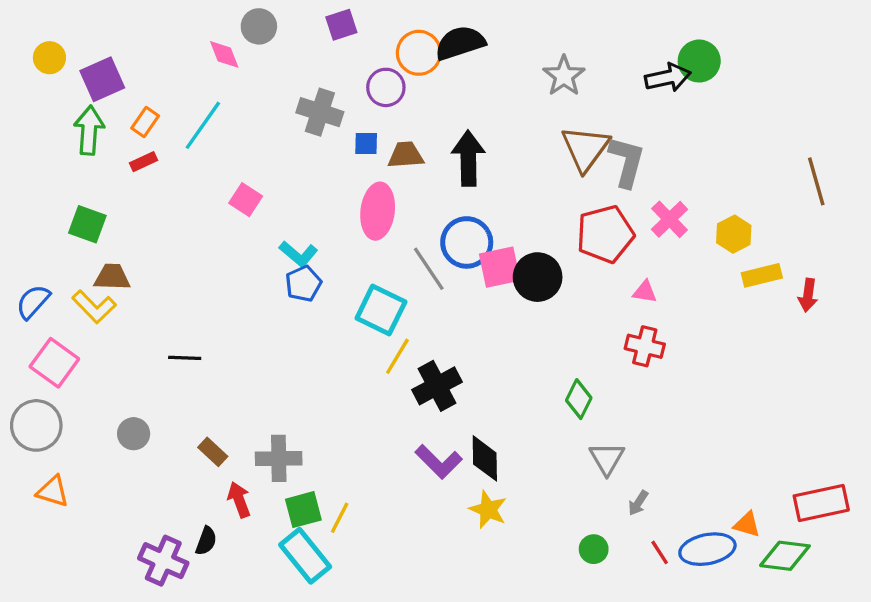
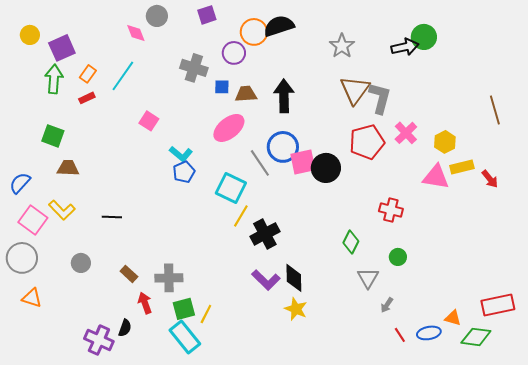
pink ellipse: (378, 211) -> (229, 128), turned 44
pink triangle: (645, 292) -> (436, 177), moved, size x1.8
red arrow: (808, 295) -> (490, 179), turned -48
yellow L-shape: (94, 307) -> (62, 210), moved
green circle: (594, 549) -> (398, 257), moved
blue ellipse: (707, 549) -> (429, 333), size x0.7

